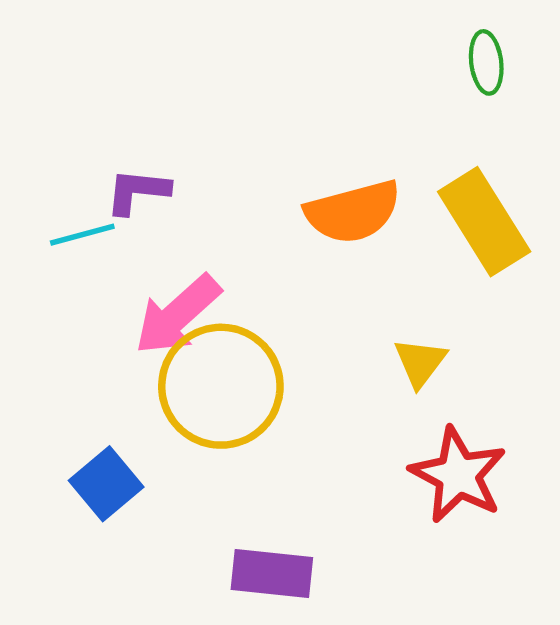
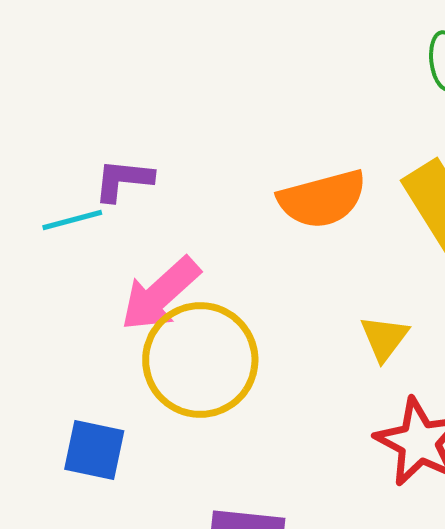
blue square: (106, 484) -> (94, 450), turned -38

